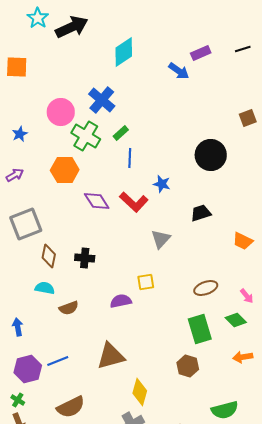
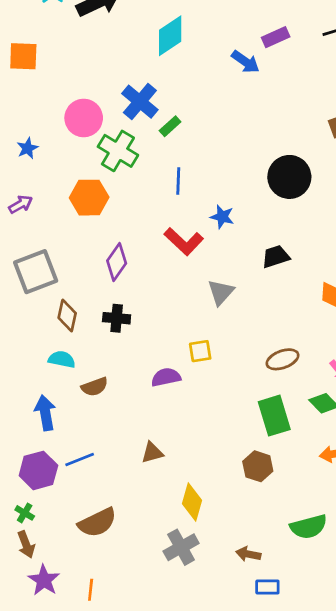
green rectangle: (121, 133) -> (170, 126), moved
purple diamond: (97, 201) -> (117, 262), moved, turned 68
blue arrow: (18, 327) -> (45, 413), moved, size x1.4
brown triangle: (111, 356) -> (152, 453), size x0.6

